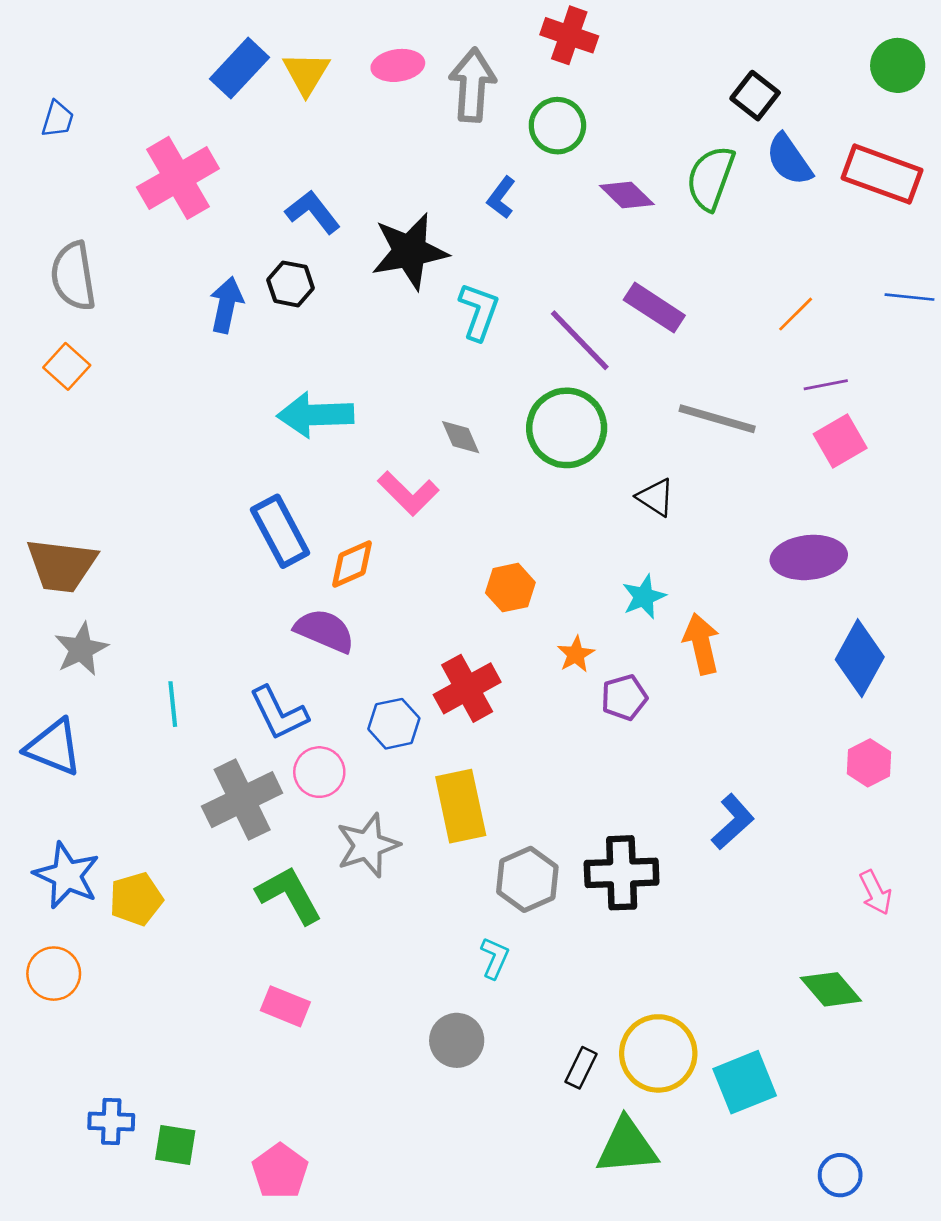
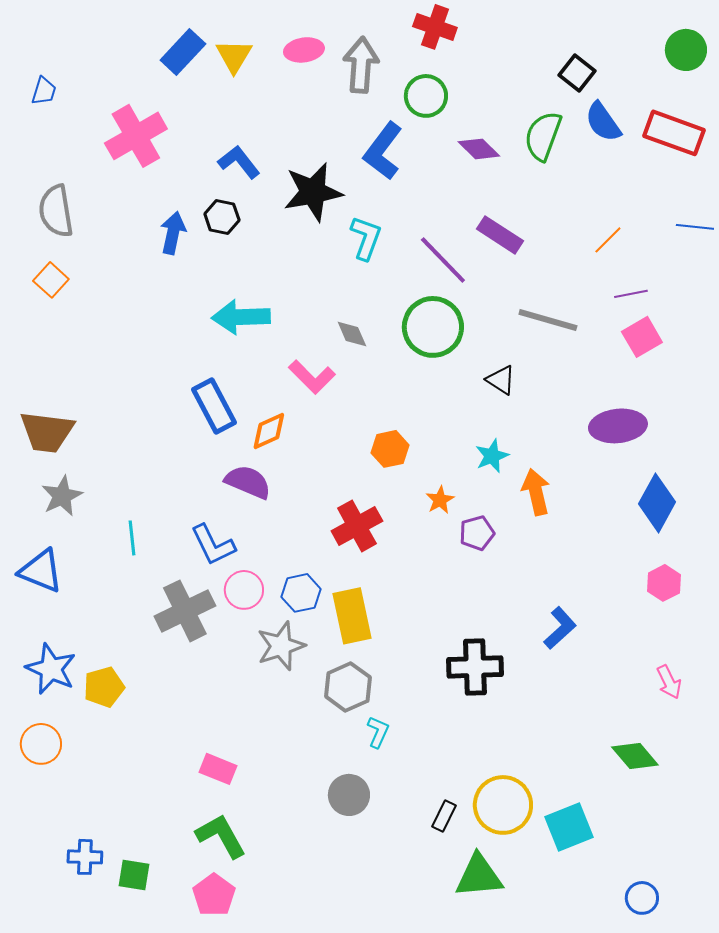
blue L-shape: (501, 198) -> (383, 151), size x1.8
blue hexagon: (394, 724) -> (301, 593), moved
gray hexagon: (527, 879) -> (348, 687), moved
green L-shape: (289, 895) -> (221, 836), moved

